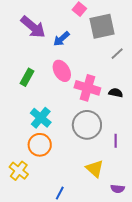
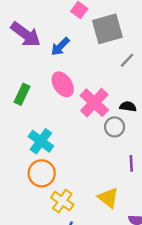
pink cross: (87, 88) -> (94, 103), turned 30
gray circle: (87, 125) -> (115, 127), moved, size x0.6
yellow cross: (19, 171) -> (62, 201), moved

